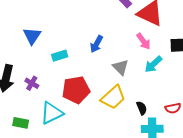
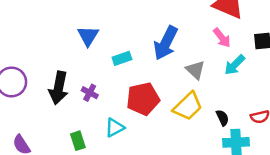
blue arrow: (97, 44) -> (166, 43), size x1.6
cyan triangle: (52, 113) -> (115, 128), size x0.7
green rectangle: (21, 123) -> (78, 141), turned 63

